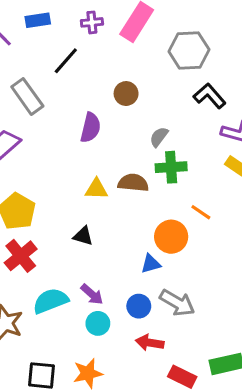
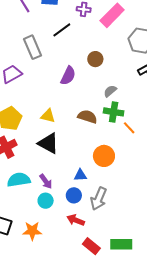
yellow triangle: (96, 189) -> (48, 116), moved
orange line: (201, 212) -> (129, 128), moved
black triangle: (83, 236) -> (48, 143), size x1.6
blue triangle: (151, 264) -> (80, 175), moved
gray arrow: (177, 303) -> (99, 199), turned 70

